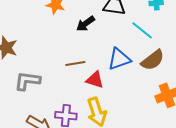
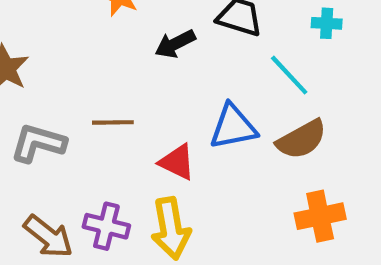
brown line: (75, 64) -> (113, 122), moved

